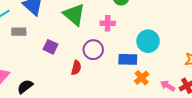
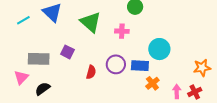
gray rectangle: (19, 32) -> (39, 59), moved, size x1.5
purple circle: (93, 50) -> (116, 64), moved
pink arrow: (168, 86) -> (177, 91), turned 56

